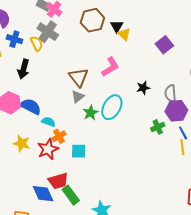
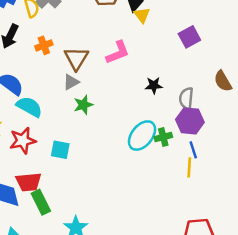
cyan ellipse: (112, 107) -> (142, 136), moved
cyan semicircle: (48, 122) -> (29, 107), size x1.5
orange cross: (59, 136) -> (44, 45), moved

